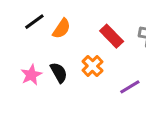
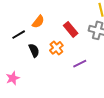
black line: (34, 22) -> (19, 35), moved
pink star: (31, 75) -> (13, 78), moved

